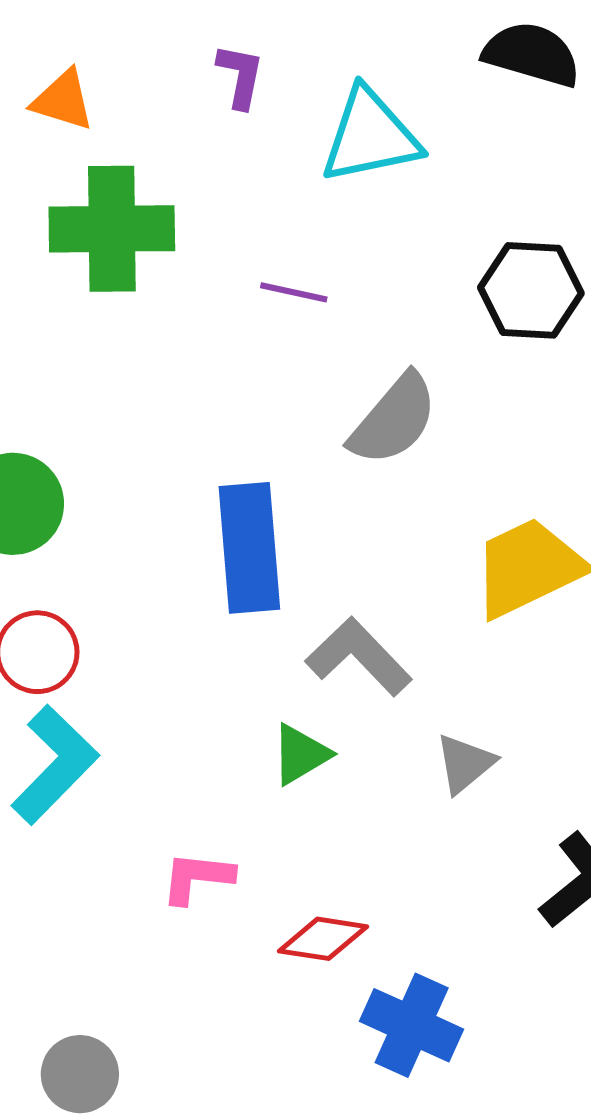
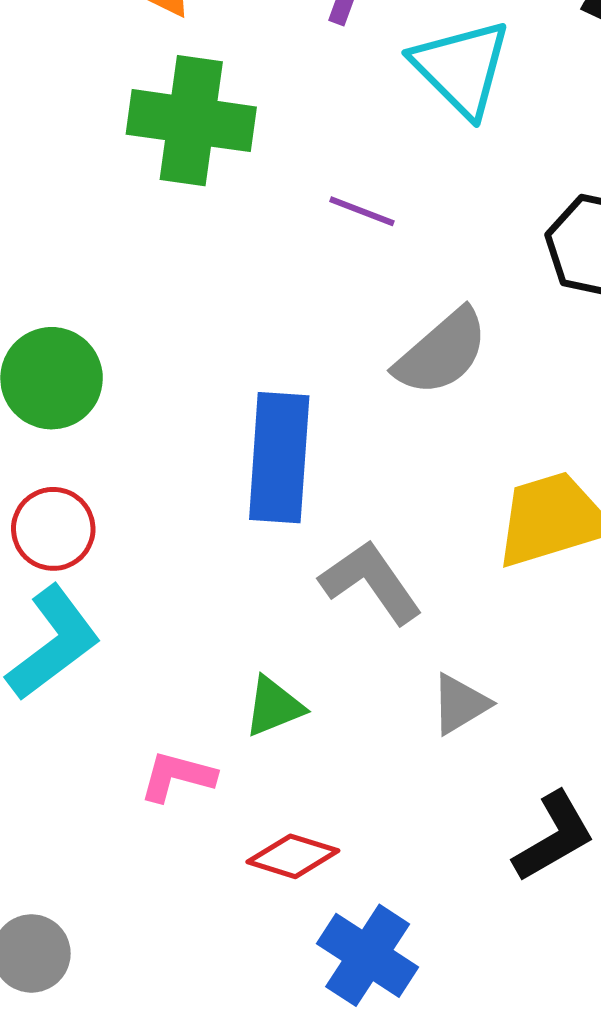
cyan triangle: (370, 136) -> (461, 68), turned 48
green triangle: (301, 754) -> (274, 706), moved

